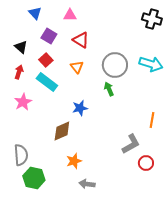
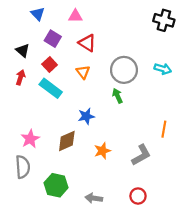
cyan arrow: (151, 64) -> (163, 69), size x0.7
pink star: (23, 102) -> (30, 139), moved
orange star: (74, 161) -> (102, 151), moved
red circle: (146, 163) -> (138, 196), moved
green hexagon: (34, 178) -> (56, 185), moved

